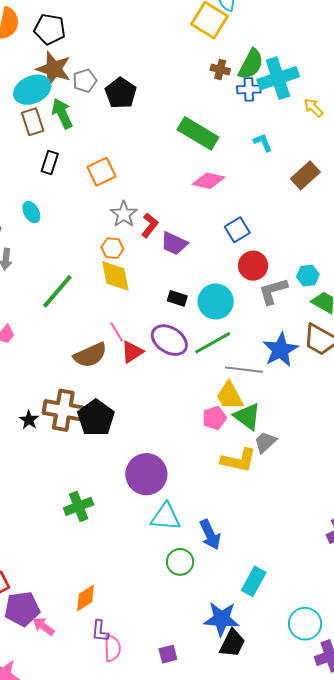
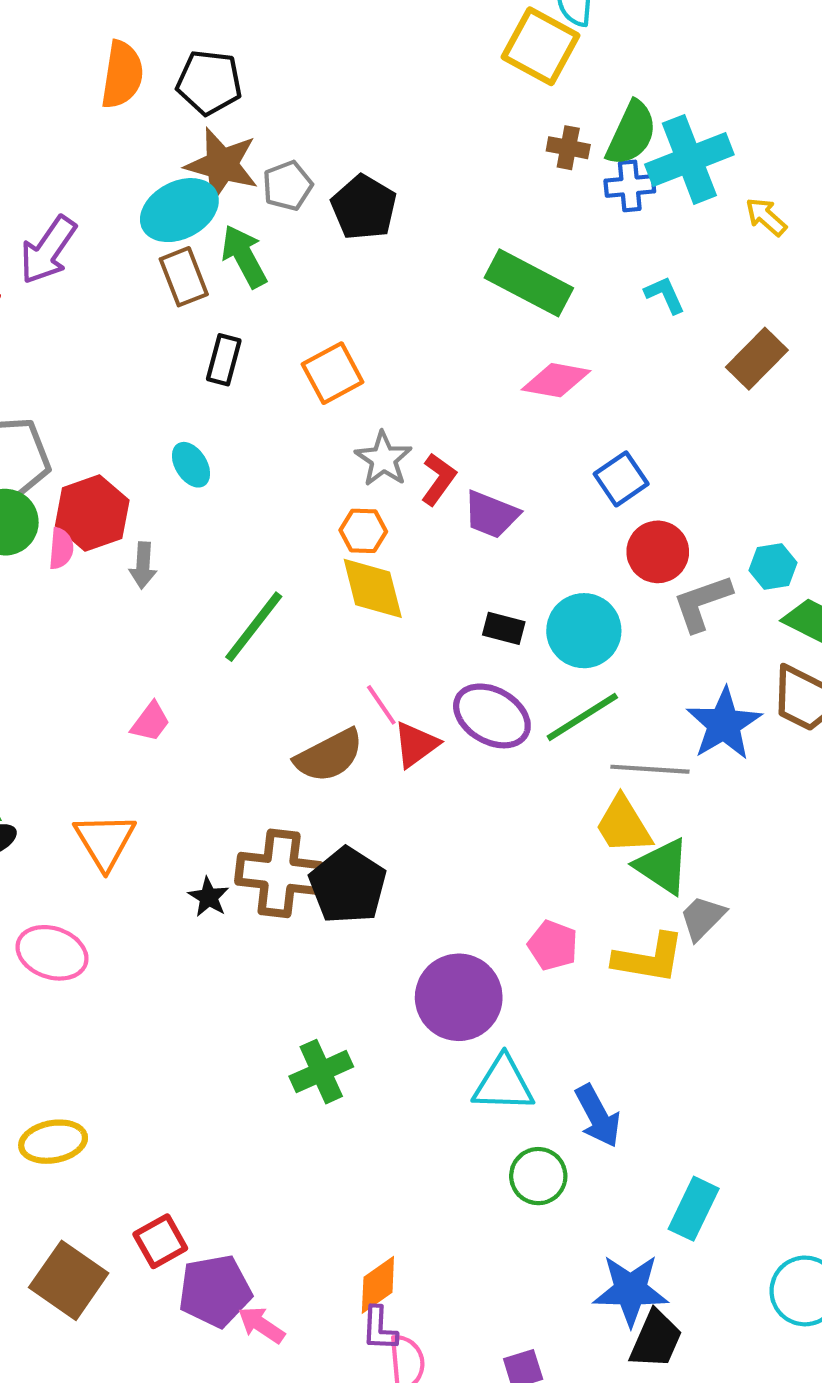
pink pentagon: (214, 418) -> (553, 945), moved, turned -30
orange diamond: (85, 598) -> (378, 1285), moved

